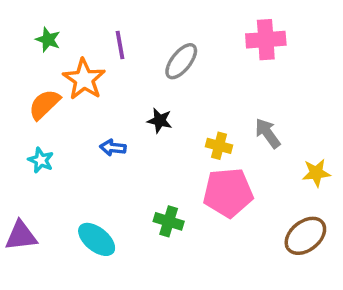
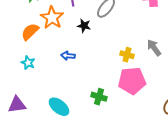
black star: (160, 121) -> (84, 26), moved

